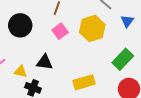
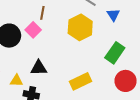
pink square: (60, 31) -> (33, 30), moved

